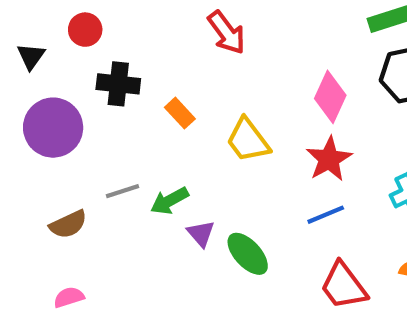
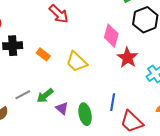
red star: (329, 159) -> (127, 58), moved
blue line: (326, 215) -> (113, 102), moved, turned -48
green ellipse: (248, 254) -> (85, 114), turned 40

